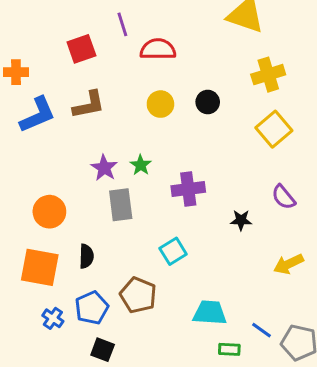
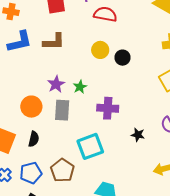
black circle: (208, 102) -> (123, 58), moved
orange circle: (49, 212) -> (31, 107), moved
cyan square: (173, 251) -> (90, 146), size x1.5

